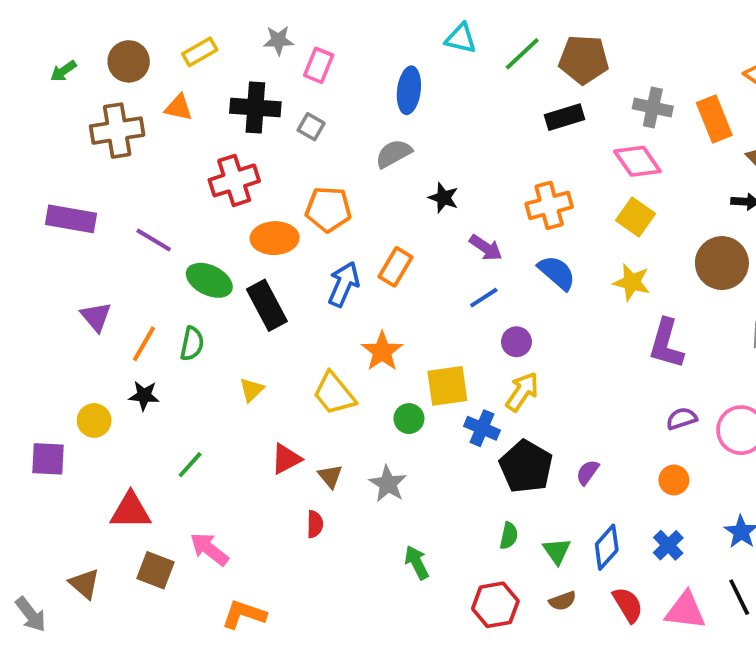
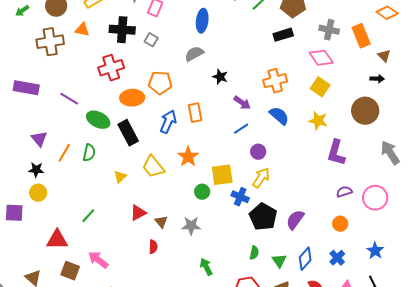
orange rectangle: (396, 267) -> (195, 113), turned -42
yellow trapezoid: (334, 394) -> (153, 167), moved
black star: (144, 396) -> (36, 170), moved
purple semicircle: (588, 472) -> (295, 220), size x1.5
gray star: (388, 484) -> (191, 226), turned -30

